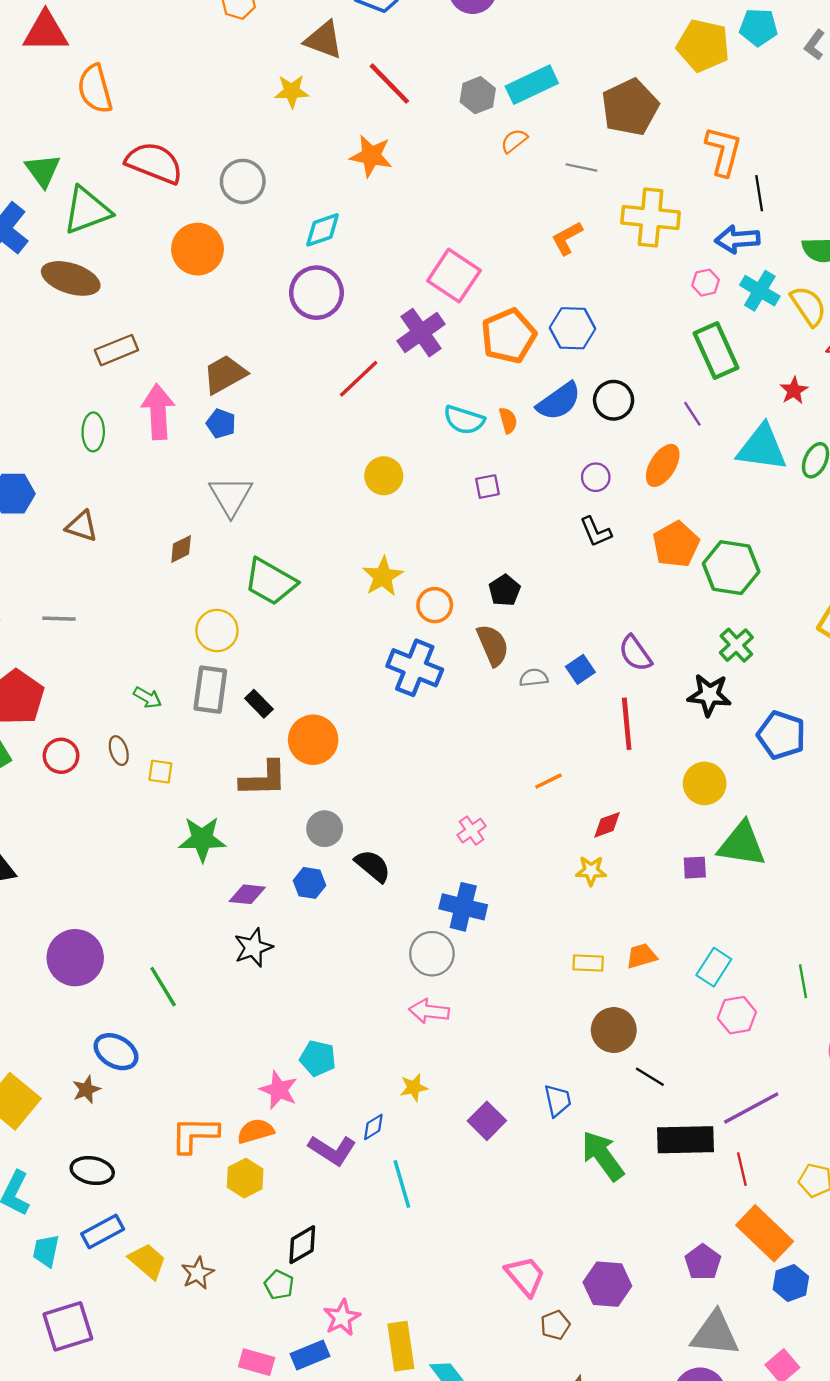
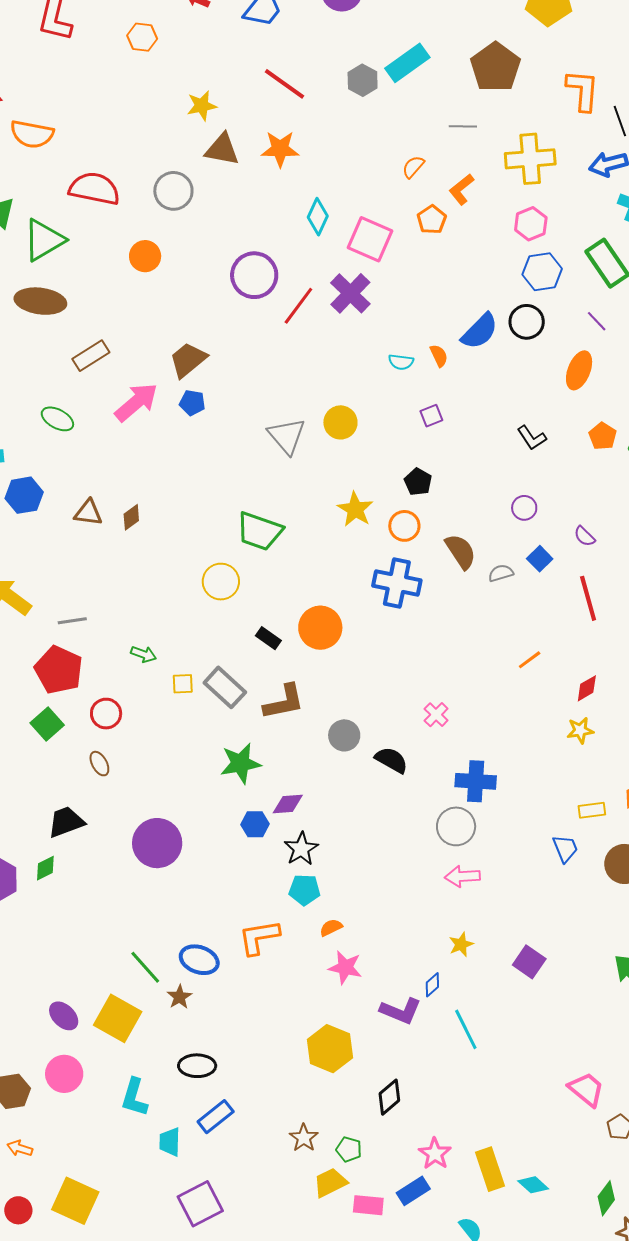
brown triangle: (324, 40) -> (222, 149), moved
orange semicircle: (95, 89) -> (32, 134), turned -54
orange semicircle: (514, 141) -> (413, 167), moved
cyan diamond: (323, 230) -> (318, 217), moved, turned -36
orange circle: (198, 249) -> (145, 256), size x0.7
pink hexagon: (706, 283) -> (531, 224), moved, size x1.4
blue hexagon: (572, 328) -> (542, 272), moved
orange pentagon: (509, 336) -> (432, 220), moved, size x0.6
red line: (359, 379) -> (298, 306), moved
pink arrow: (158, 412) -> (136, 402), turned 63
cyan semicircle: (464, 420) -> (401, 362), size x0.7
green ellipse: (93, 432) -> (57, 419), moved, turned -52
purple circle: (596, 477) -> (524, 508), moved
gray triangle: (231, 496) -> (287, 436), moved
orange pentagon: (676, 544) -> (603, 436), size x0.7
brown diamond: (181, 549) -> (131, 517), moved
black pentagon: (505, 590) -> (418, 482), moved
gray line: (59, 619) -> (72, 621), moved
purple semicircle: (635, 653) -> (584, 536), size x0.7
gray rectangle: (210, 690) -> (225, 687), moved, turned -45
green arrow: (148, 698) -> (144, 654), moved
orange circle: (313, 740) -> (320, 628), moved
brown ellipse: (119, 751) -> (99, 764), moved
yellow square: (160, 772) -> (183, 684), moved
pink cross: (472, 831) -> (436, 715), moved
blue hexagon: (310, 883) -> (255, 824), moved
purple circle: (75, 958) -> (157, 843), moved
green line: (163, 987) -> (145, 967), moved
cyan pentagon: (318, 1058) -> (305, 890), moved
blue trapezoid: (558, 1100) -> (565, 849), moved
orange semicircle: (255, 1131) -> (331, 928), moved, size x0.7
orange L-shape: (195, 1135) -> (259, 937), moved
yellow hexagon: (245, 1178) -> (330, 1049), size x1.4
yellow trapezoid: (147, 1261) -> (330, 1183), moved, turned -57
green pentagon: (279, 1285) -> (349, 1149), moved

